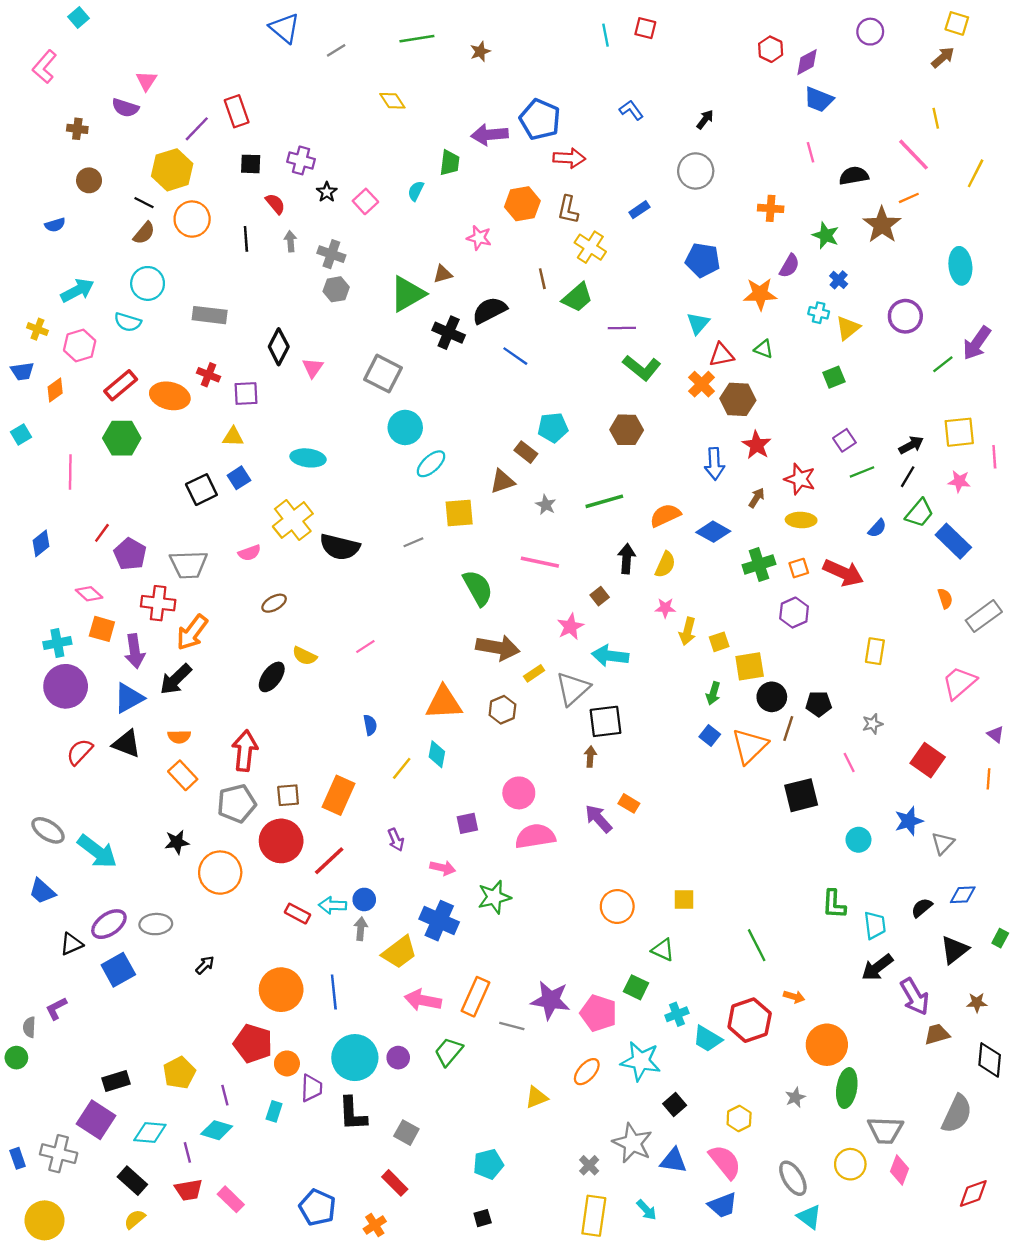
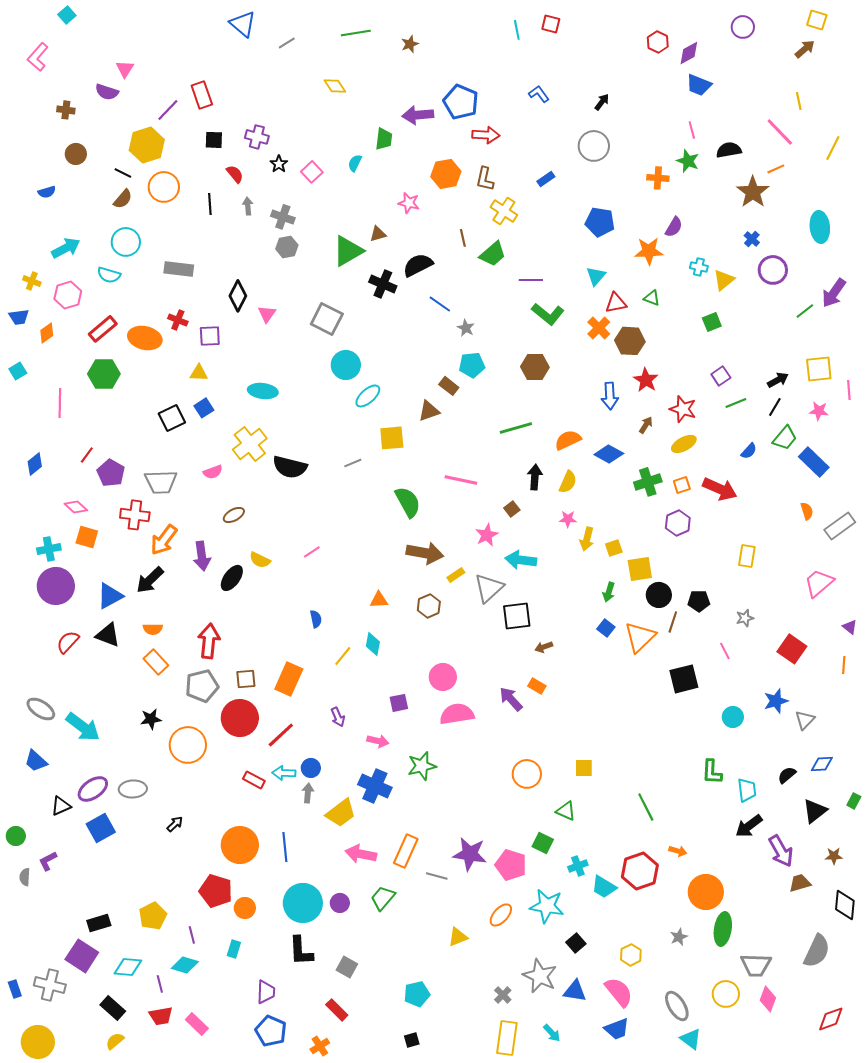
green star: (826, 235) -> (688, 161), moved
blue cross: (839, 280) -> (752, 239), moved
gray star: (546, 505) -> (466, 328), moved
yellow ellipse: (801, 520) -> (684, 444), turned -30
purple arrow: (135, 651) -> (202, 556), moved
orange triangle: (444, 703) -> (379, 600), size x0.6
brown arrow: (590, 757) -> (544, 647), moved, turned -114
green circle: (16, 1058) -> (16, 836), moved
purple trapezoid: (312, 1088) -> (266, 992), moved

